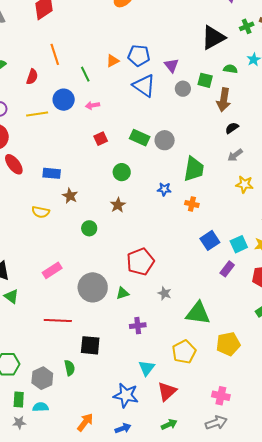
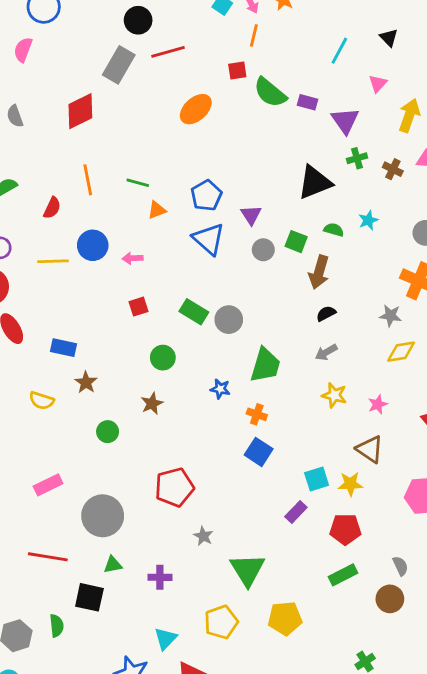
green cross: (247, 26) -> (357, 158), moved
blue pentagon: (139, 56) -> (206, 196), turned 30
orange triangle: (113, 61) -> (157, 210), moved
green line: (85, 74) -> (138, 183), moved, turned -56
blue square: (210, 240) -> (259, 452), moved, turned -30
green triangle: (123, 293) -> (113, 565), moved
green triangle: (198, 313) -> (247, 570), turned 44

